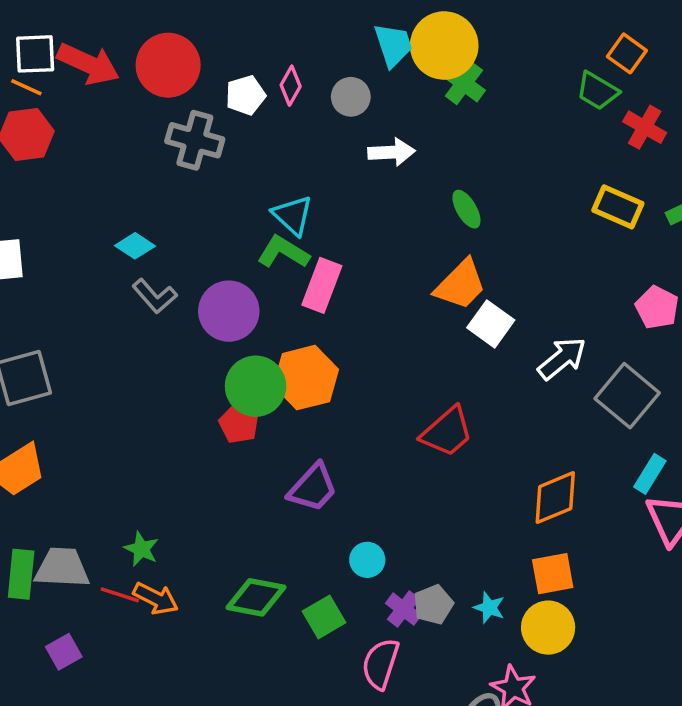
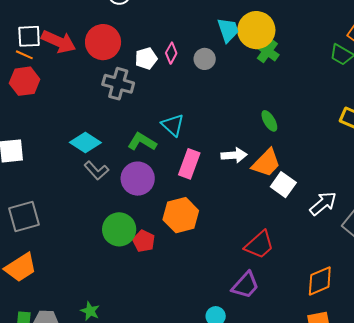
white arrow: (391, 152) -> (234, 155), moved
cyan diamond: (135, 246) -> (85, 143), size x1.4
green L-shape: (283, 252) -> (142, 142), moved
green circle: (256, 386) -> (119, 229), moved
purple trapezoid: (313, 488) -> (245, 285), moved

